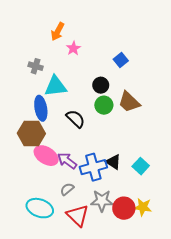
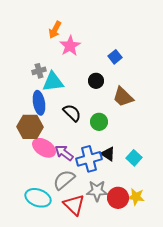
pink star: (73, 48) -> (70, 46), size x1.5
gray cross: (36, 66) -> (39, 71), moved, turned -32
green circle: (104, 105) -> (99, 122), moved
gray semicircle: (67, 189) -> (64, 180), size x1.6

